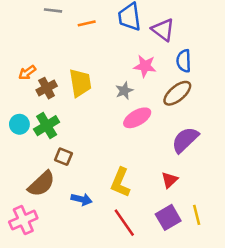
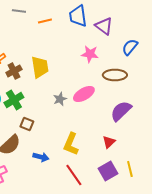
blue semicircle: (184, 61) -> (130, 47), moved, turned 42
gray star: (124, 91) -> (60, 99), moved
brown ellipse: (177, 93) -> (115, 75), turned 40

